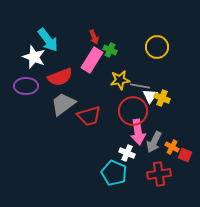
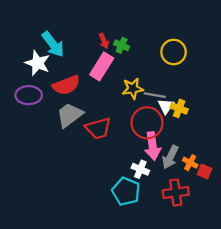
green cross: (110, 50) -> (122, 45), moved

